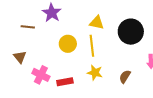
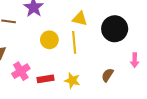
yellow star: (95, 73) -> (72, 81), moved
pink cross: (41, 75) -> (21, 71), turned 30

